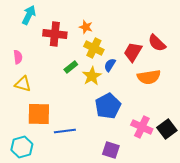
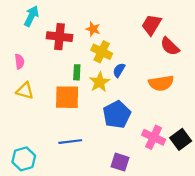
red trapezoid: (133, 52) -> (151, 25), moved
green rectangle: (71, 67) -> (77, 72), turned -48
orange square: (39, 114) -> (67, 97), moved

